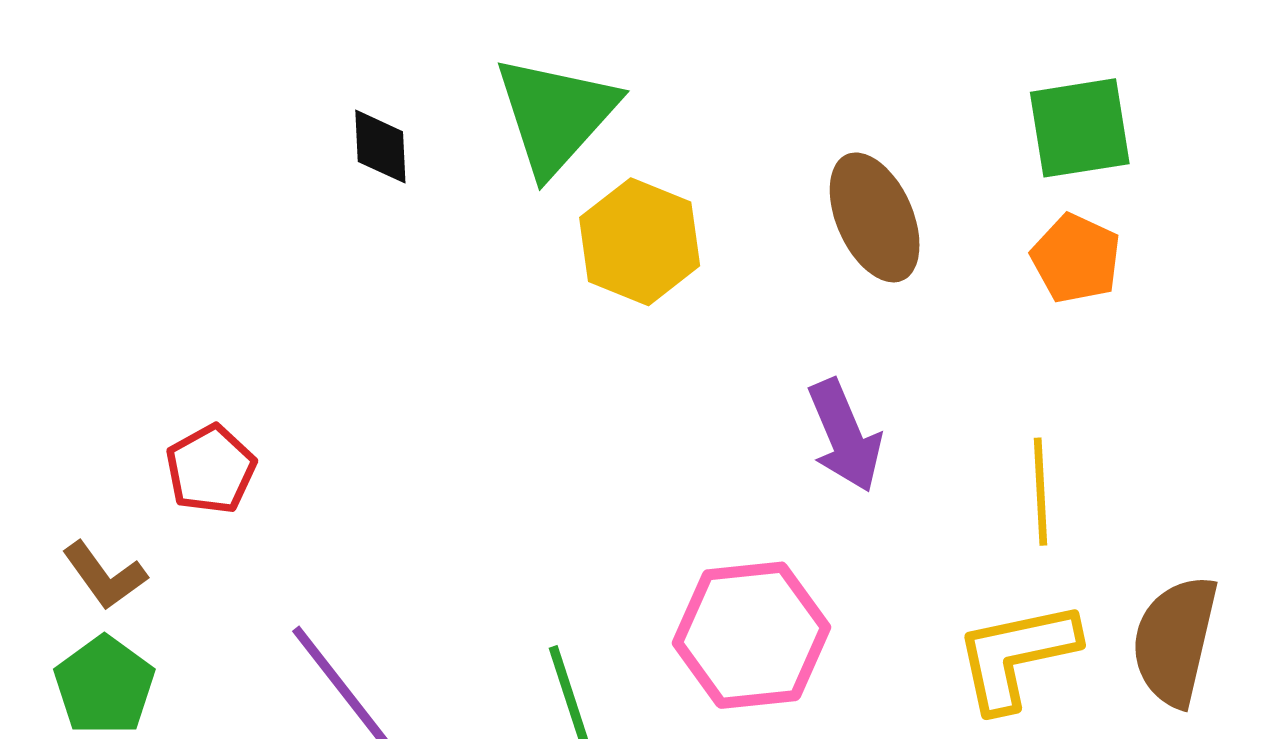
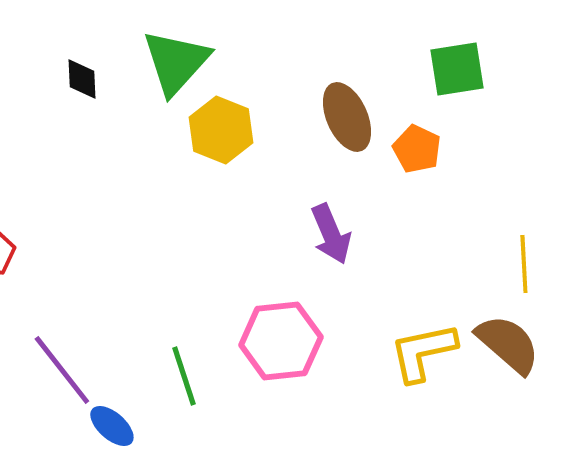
orange pentagon: (1076, 258) -> (417, 149), moved
yellow line: (1041, 492) -> (524, 264), moved
brown semicircle: (1175, 641) -> (508, 344), turned 118

